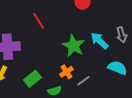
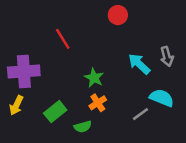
green star: (73, 46) -> (94, 78), moved, size x0.7
gray line: (83, 81) -> (140, 114), moved

